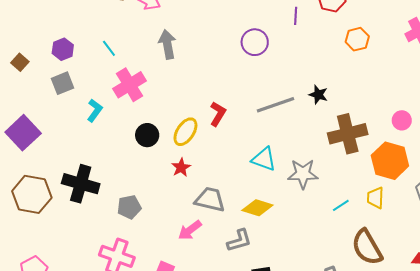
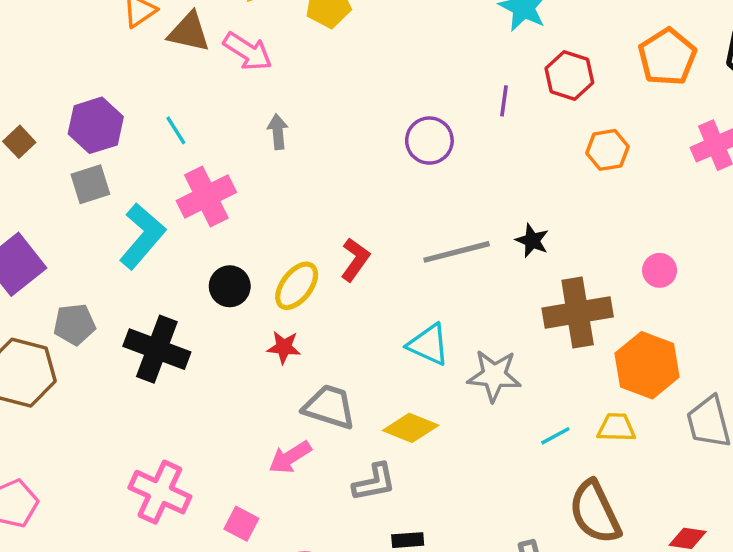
gray arrow: (167, 44) -> (278, 132), size x0.7
purple hexagon: (63, 49) -> (96, 125), size x1.4
cyan L-shape: (95, 110) -> (142, 236), size x1.6
pink circle: (402, 120) -> (660, 270), moved
red star: (181, 167) -> (284, 347), turned 30
black cross: (81, 184) -> (157, 349), moved
yellow trapezoid: (375, 198) -> (616, 427), turned 85
gray pentagon: (129, 207) -> (74, 324), moved

